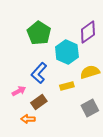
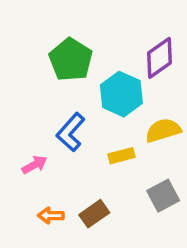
brown rectangle: (39, 102) -> (94, 214), moved

